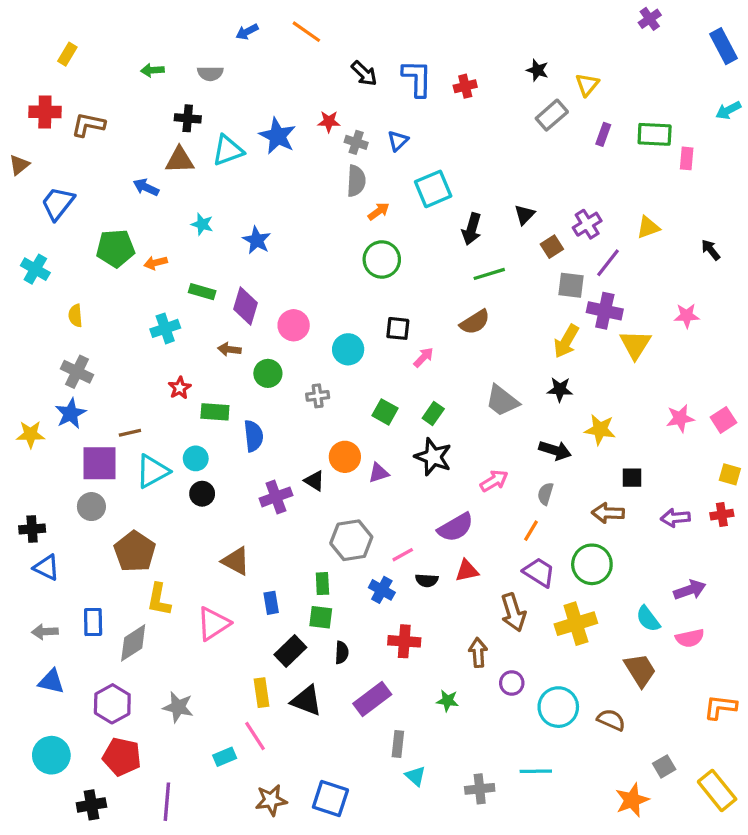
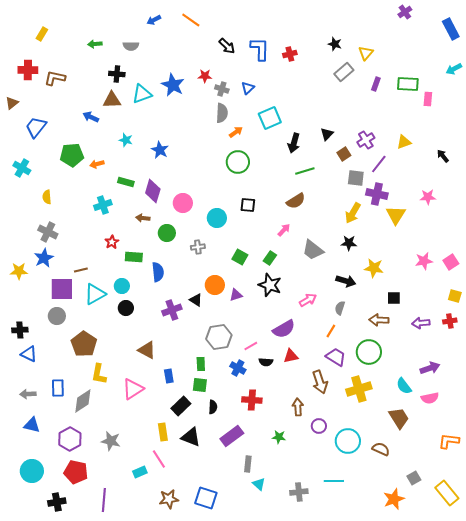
pink arrow: (424, 357) -> (284, 230), moved

